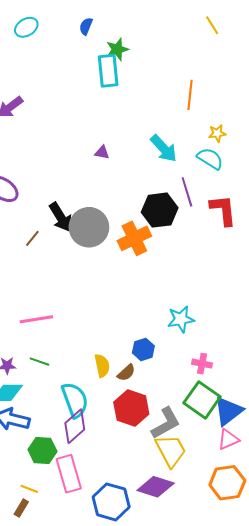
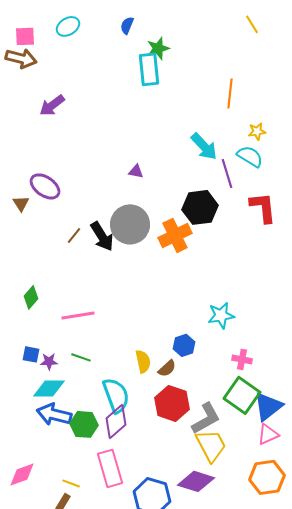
purple triangle: (102, 153) -> (136, 171), moved
purple line: (187, 192) -> (227, 173), moved
black arrow: (61, 217) -> (102, 236), moved
green hexagon: (42, 450) -> (84, 424), moved

